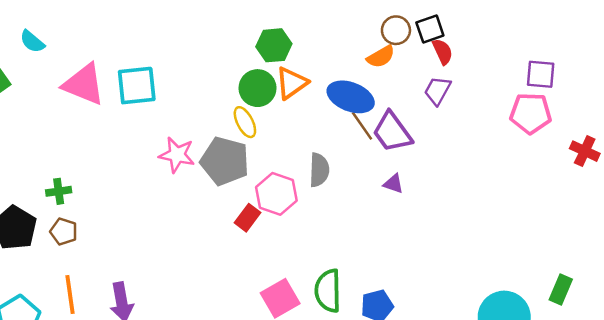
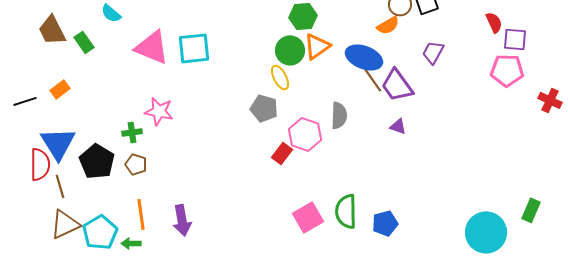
red semicircle: (443, 52) -> (494, 22), moved
pink star: (177, 155) -> (159, 111), moved
gray pentagon: (225, 161) -> (264, 108), size x0.7

